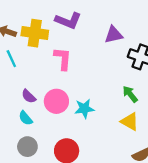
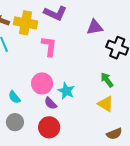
purple semicircle: (29, 96) -> (51, 103), moved
cyan star: (84, 109) -> (66, 91), turned 30

